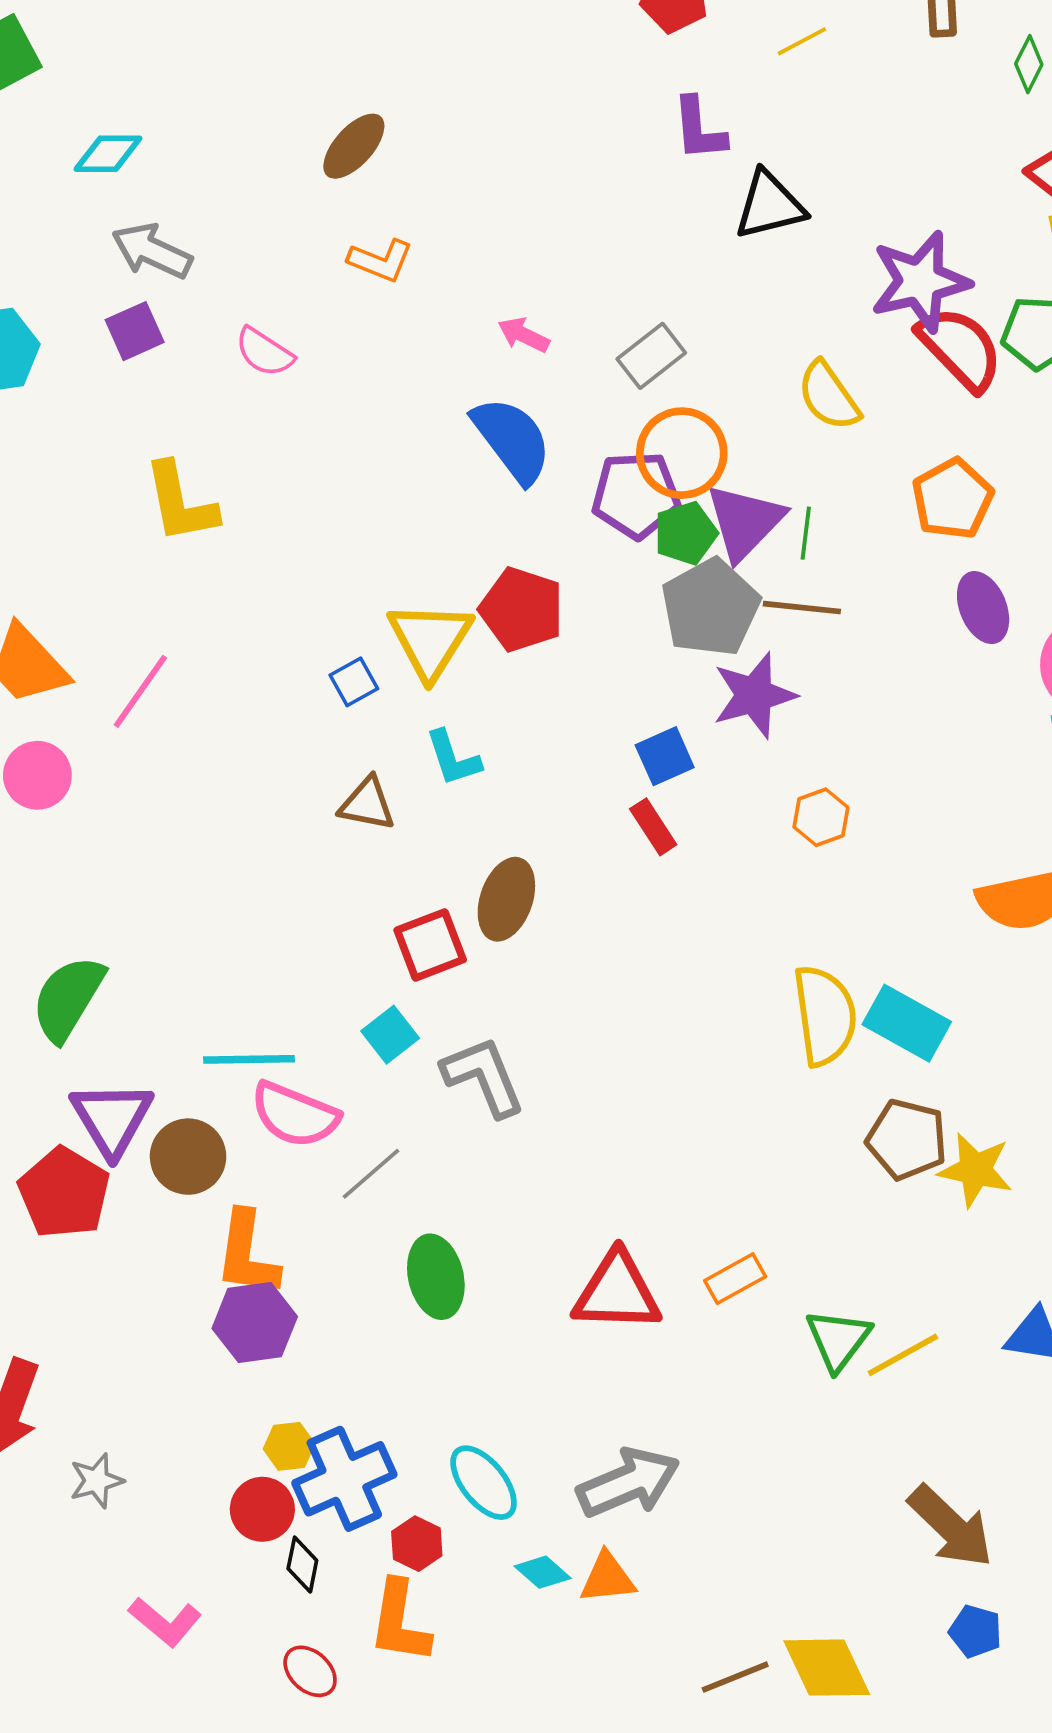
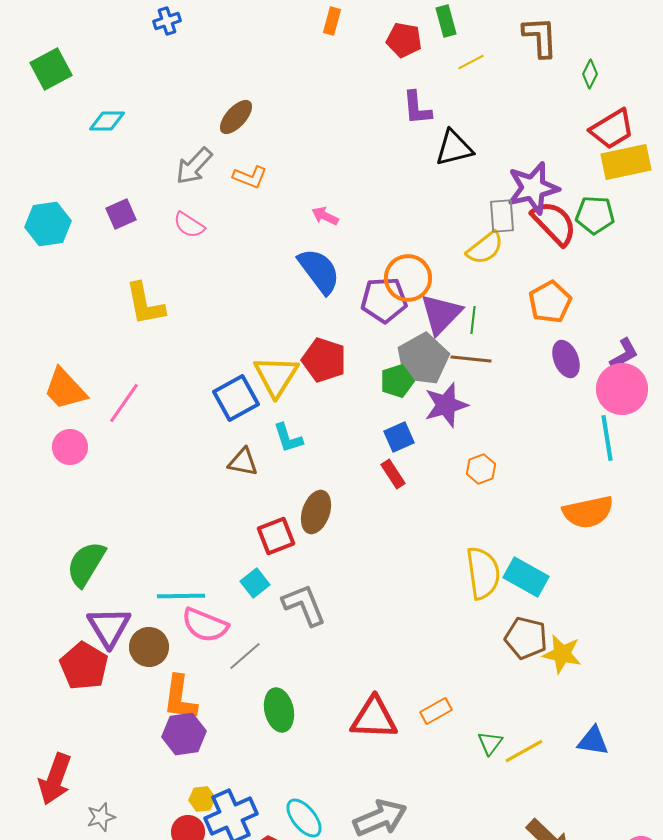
gray arrow: (152, 251) -> (194, 166), moved, turned -72
gray rectangle: (651, 356) -> (502, 216), moved, turned -56
yellow semicircle: (829, 396) -> (485, 248), turned -93
green pentagon: (686, 533) -> (397, 381), moved
blue square: (354, 682) -> (236, 398), size x1.8
green triangle: (838, 1340) -> (490, 743), size x0.7

